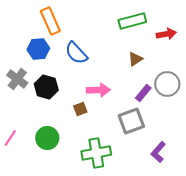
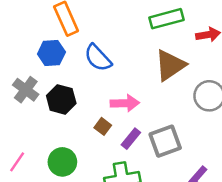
brown triangle: (135, 59) -> (170, 65), size x1.8
purple rectangle: (143, 93) -> (131, 139), moved
brown square: (80, 109) -> (103, 126), turned -32

